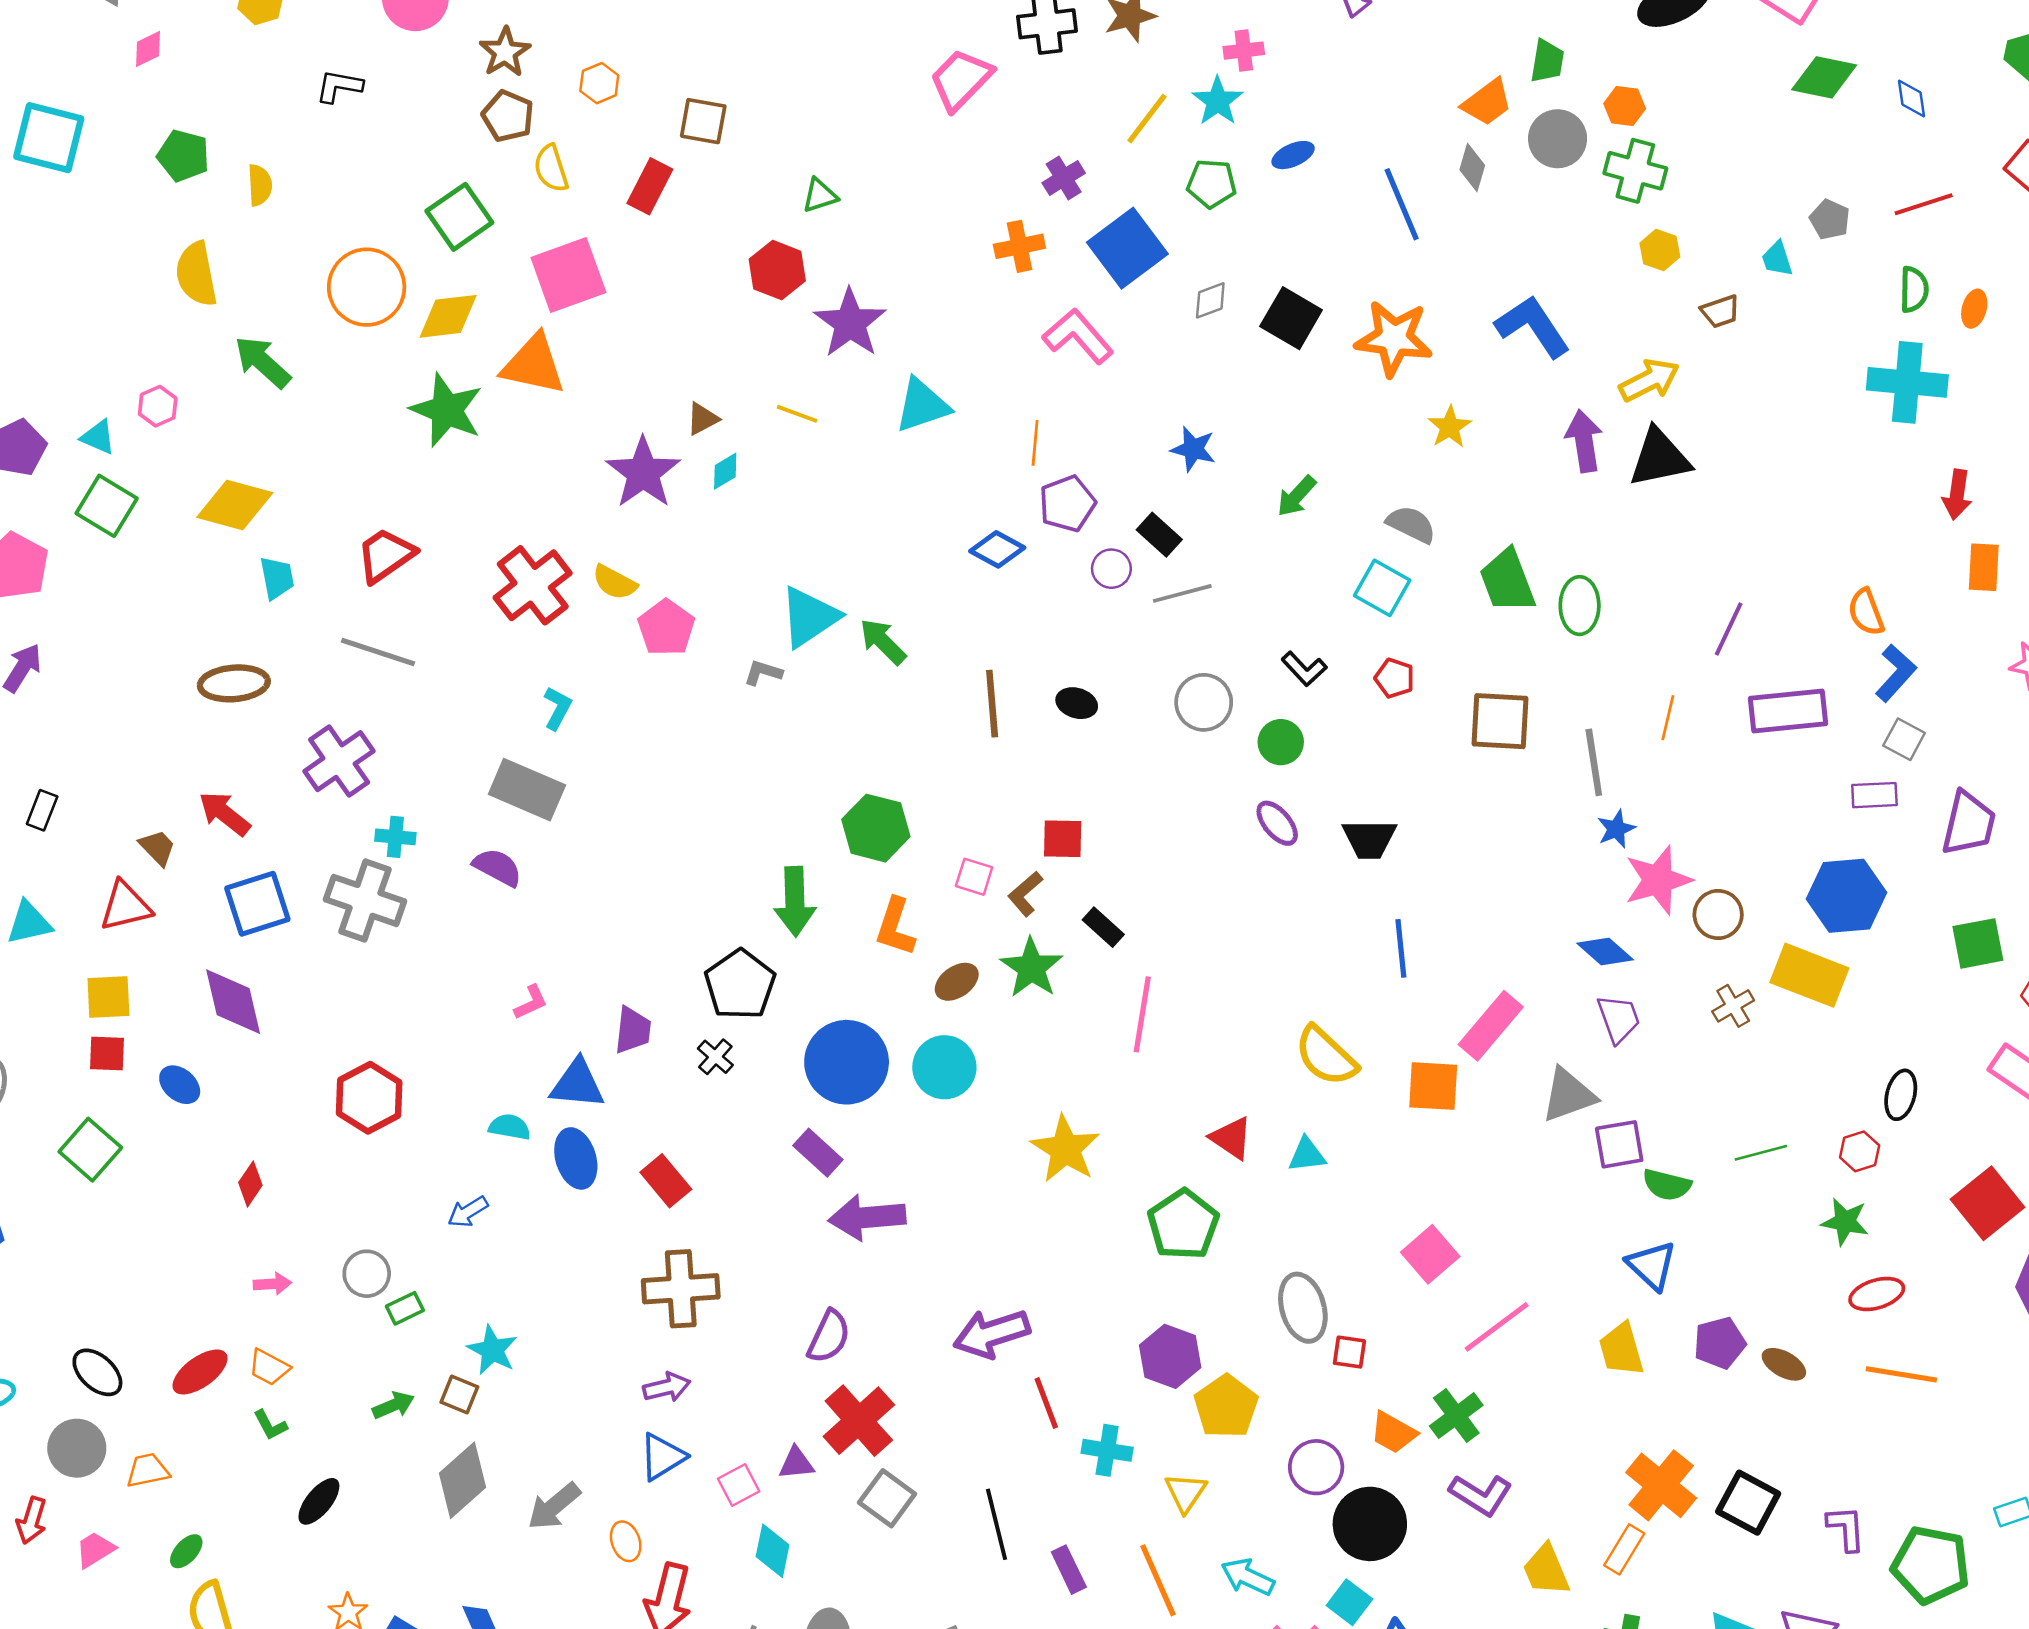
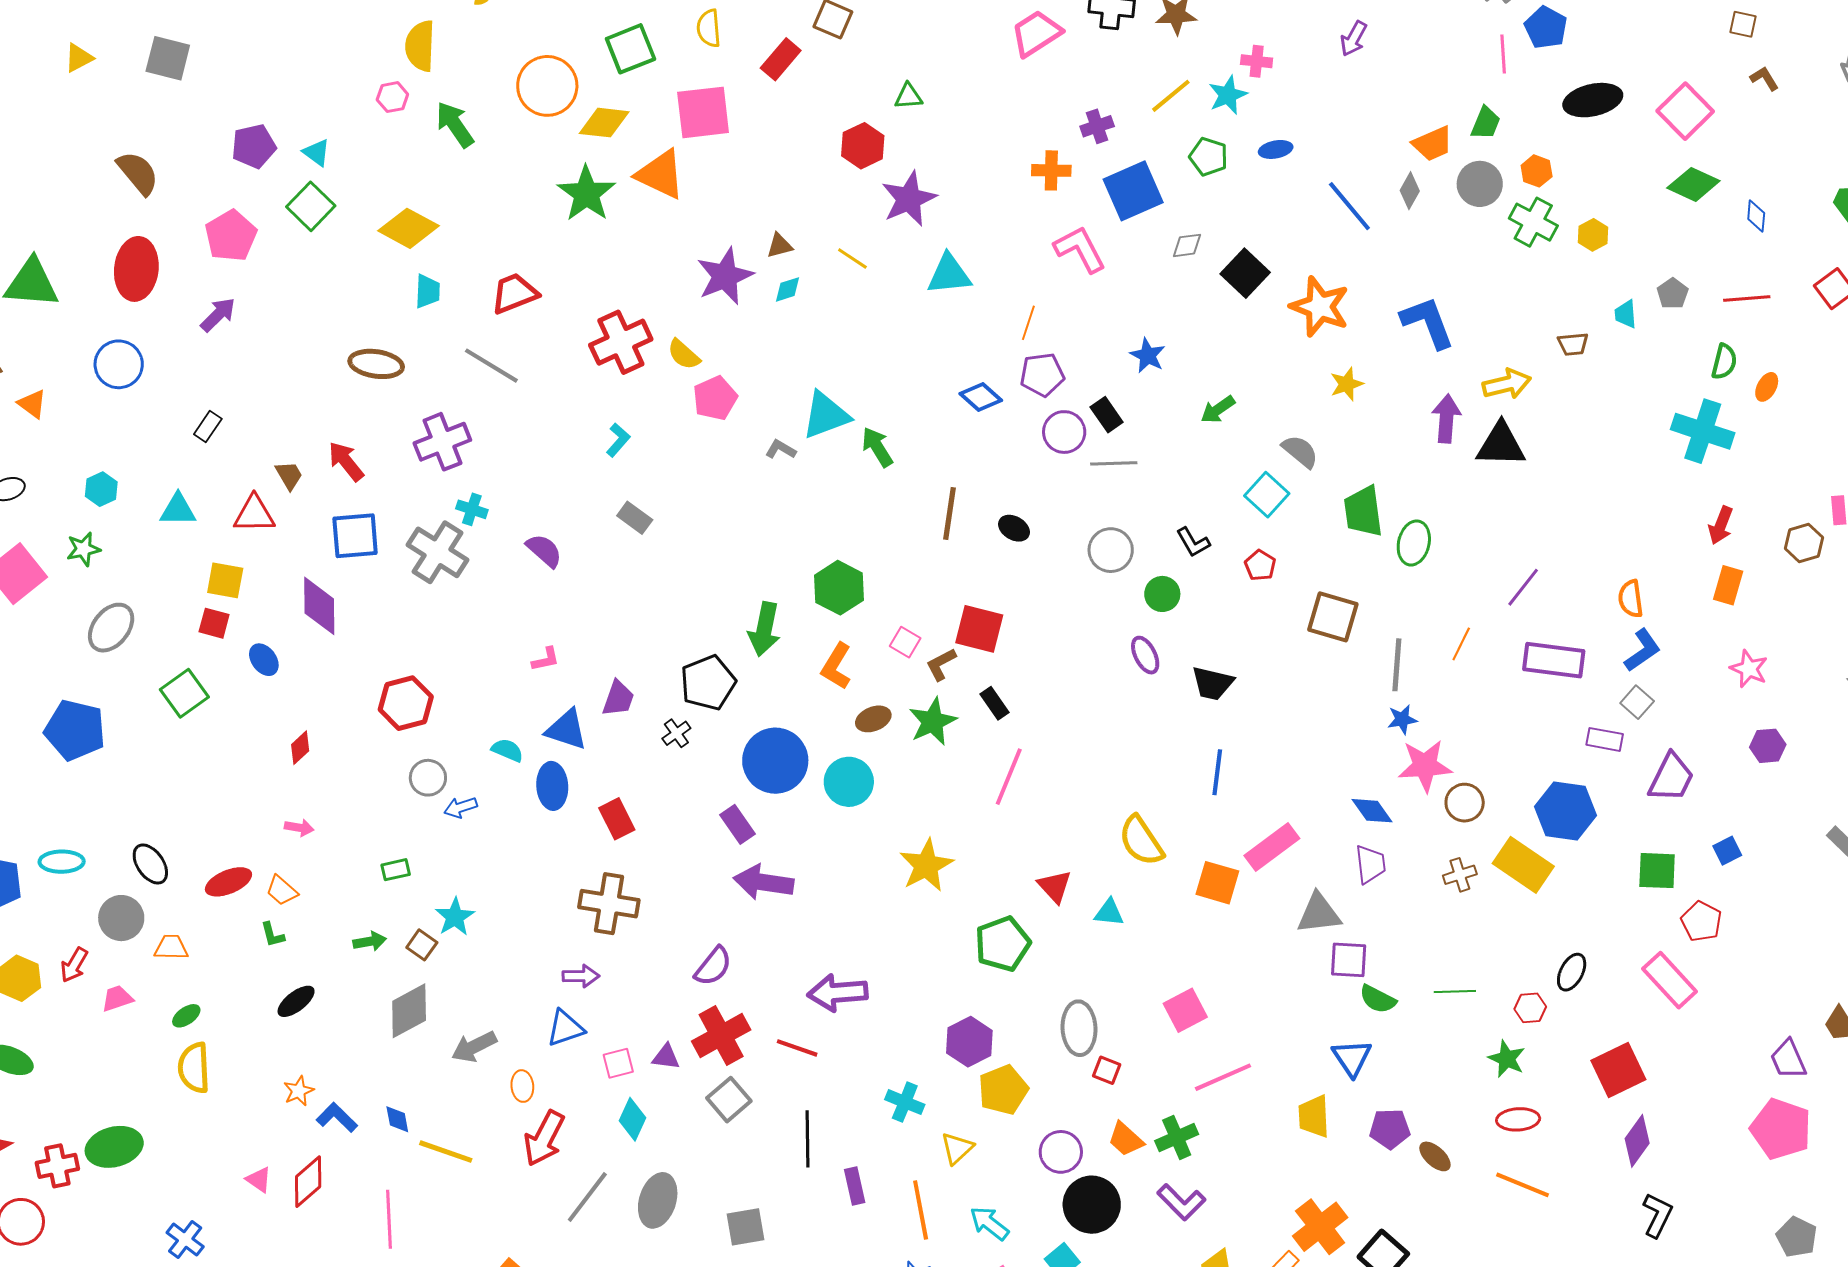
blue line: (1402, 204) -> (1349, 206), turned -30
yellow hexagon: (1660, 250) -> (1593, 235), moved
pink hexagon: (158, 406) -> (392, 97), moved
purple circle: (1111, 569) -> (1064, 432), size x1.4
gray rectangle: (527, 790) -> (635, 518), moved, size x0.6
red square: (1063, 839) -> (979, 629), size x1.4
gray circle: (367, 1274) -> (428, 778), moved
red line: (1046, 1403) -> (797, 1048), moved, turned -63

